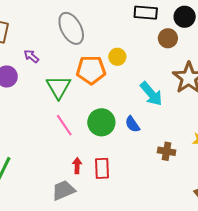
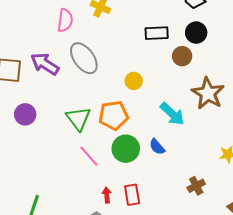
purple arrow: (31, 56) -> (45, 64), moved, size x1.8
orange pentagon: (91, 70) -> (114, 115), moved
brown cross: (167, 151) -> (196, 186), moved, turned -30

